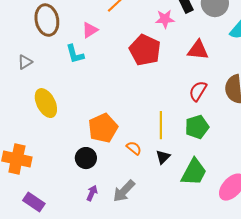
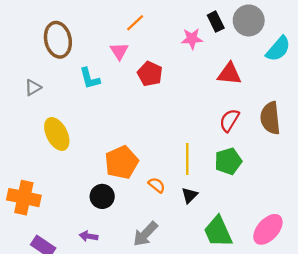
pink triangle: (90, 30) -> (119, 51), moved, turned -30
red pentagon: (145, 50) -> (150, 74), moved, size x0.7
green trapezoid: (194, 172) -> (218, 232), moved, turned 128
purple arrow: (92, 193) -> (89, 236), moved, turned -105

